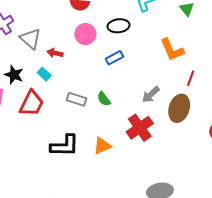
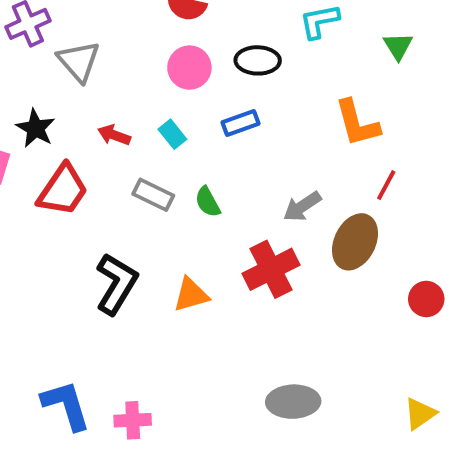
red arrow: (55, 53) -> (114, 135), moved
cyan rectangle: (44, 74) -> (172, 134), moved
black L-shape: (65, 146) -> (116, 284), turned -68

